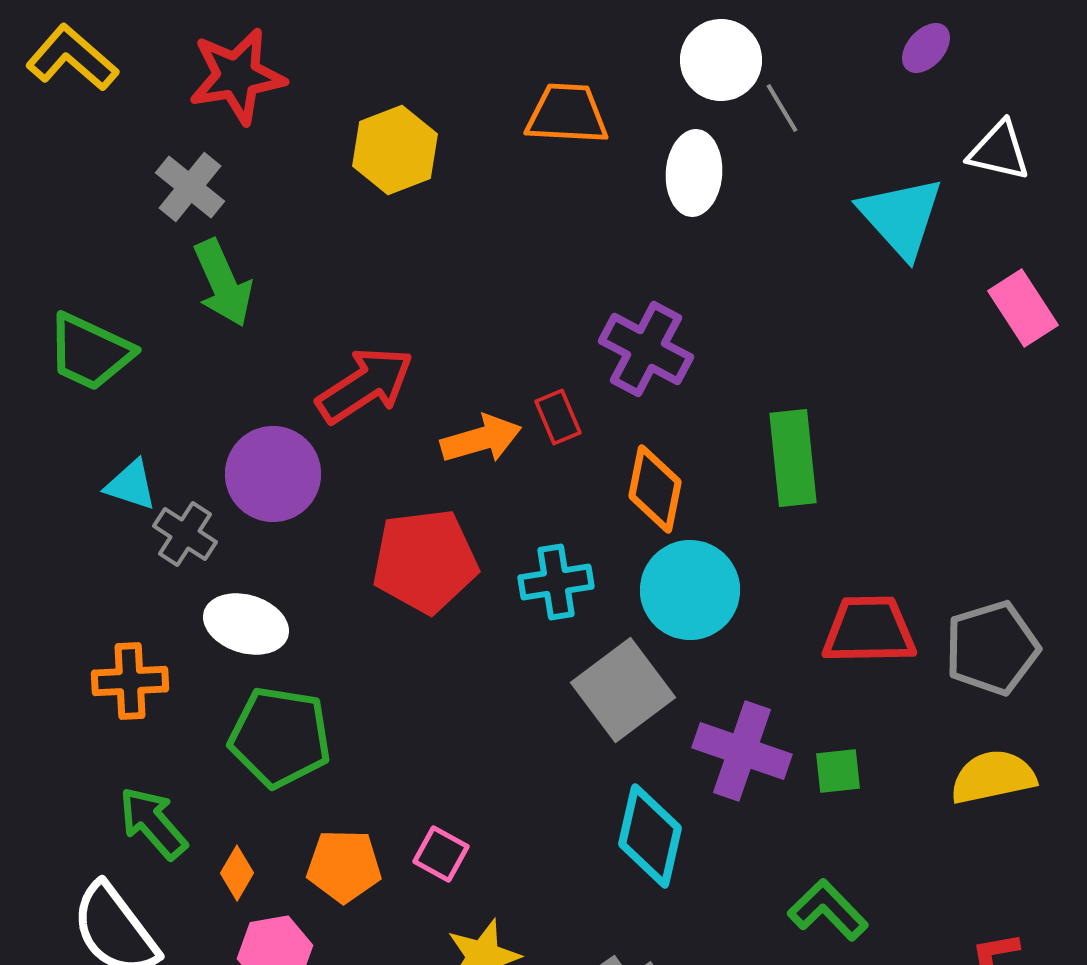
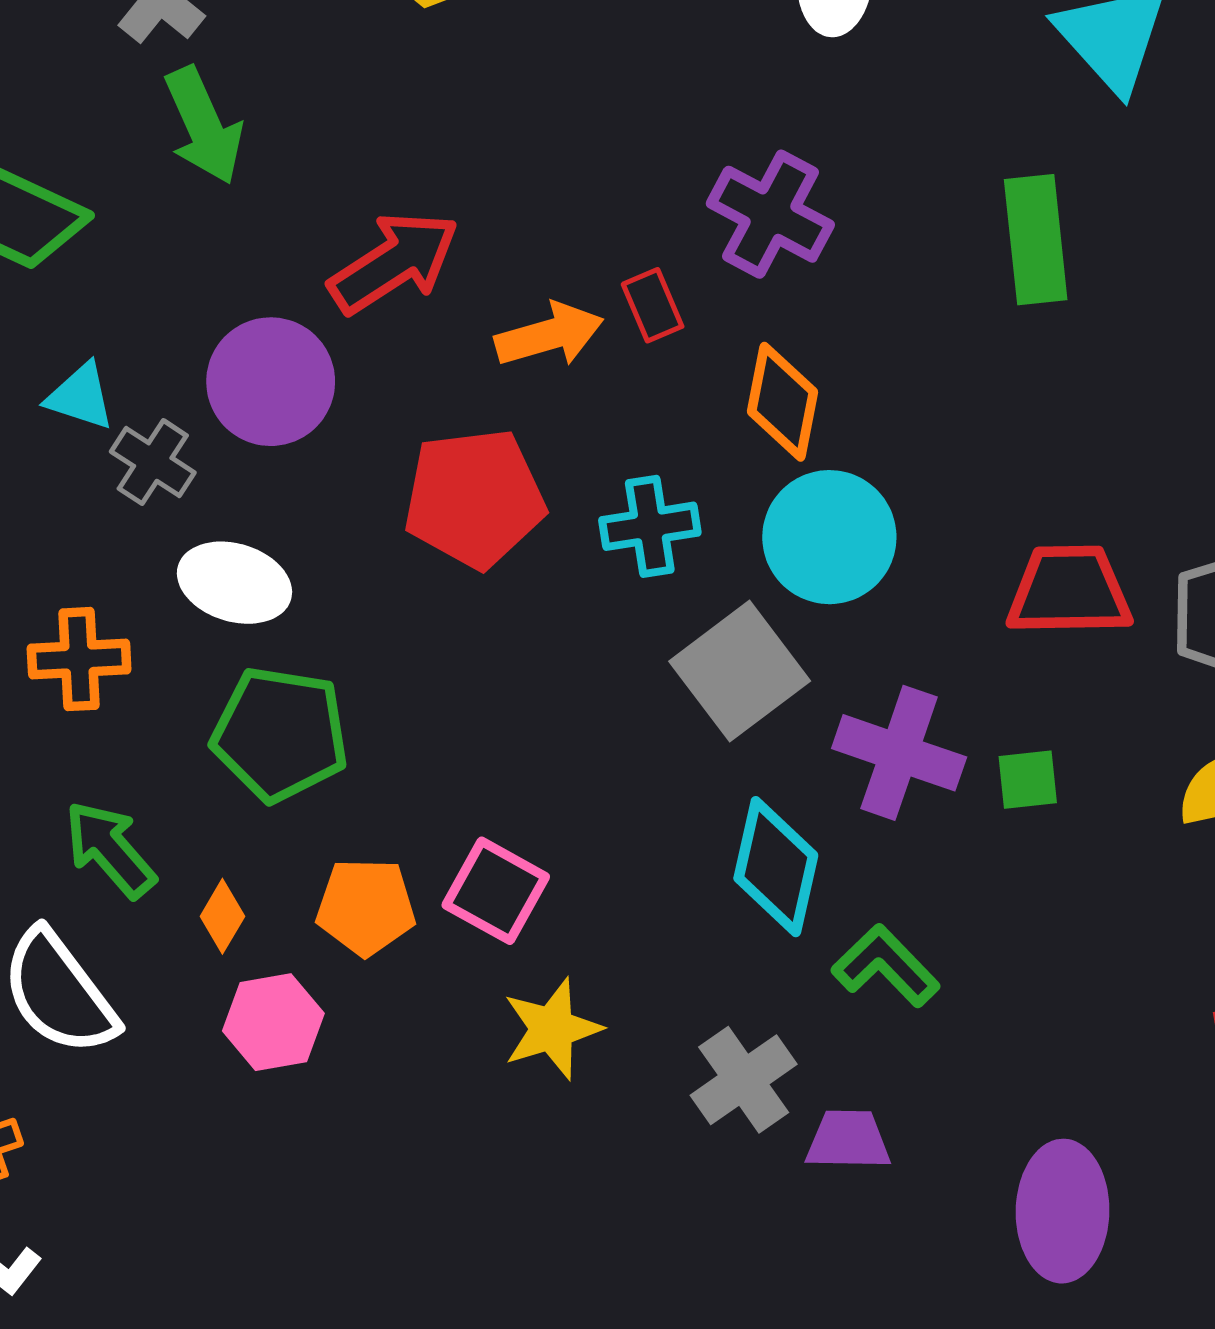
green rectangle: (793, 458) -> (1036, 240), moved
pink square: (441, 854) -> (496, 891), size x1.4
green L-shape: (828, 910) -> (886, 966), moved

